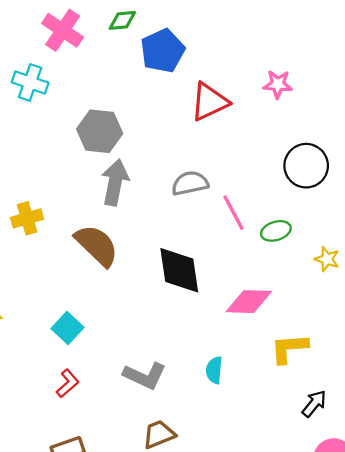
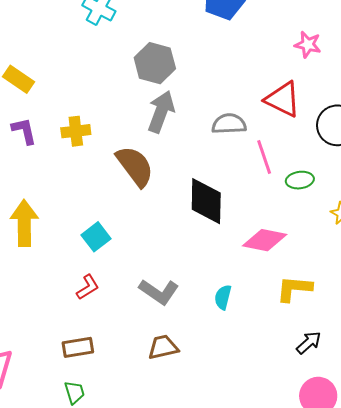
pink star: (278, 84) -> (308, 45), moved
red triangle: (209, 102) -> (283, 99), moved, turned 42

